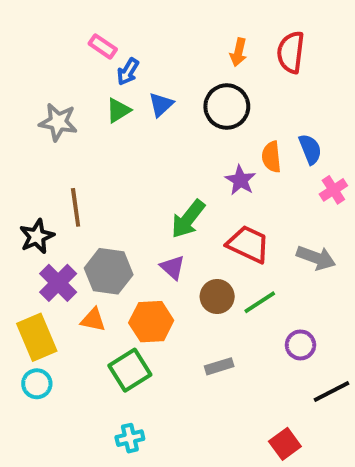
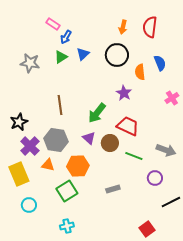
blue semicircle: (310, 149) -> (160, 63), moved
orange semicircle: (271, 157) -> (140, 72), moved
brown line: (76, 207) -> (60, 105), moved
gray arrow: (316, 258) -> (166, 150), moved
brown circle: (217, 297) -> (110, 143), moved
green line: (260, 302) -> (134, 156), turned 54
cyan circle: (37, 384) -> (29, 205), moved

